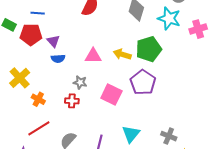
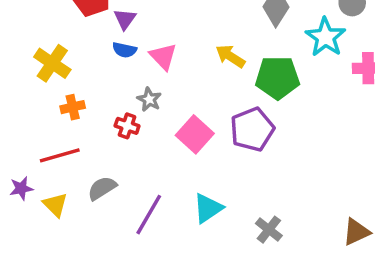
yellow arrow: (122, 54) -> (230, 56), moved
pink triangle: (93, 56) -> (163, 56), moved, turned 30
yellow cross: (20, 78) -> (52, 63), turned -30
orange cross: (38, 99) -> (73, 107), turned 32

